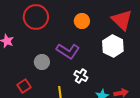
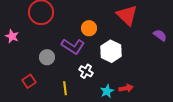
orange circle: (82, 21) -> (89, 28), moved
white hexagon: (113, 46) -> (111, 51), moved

